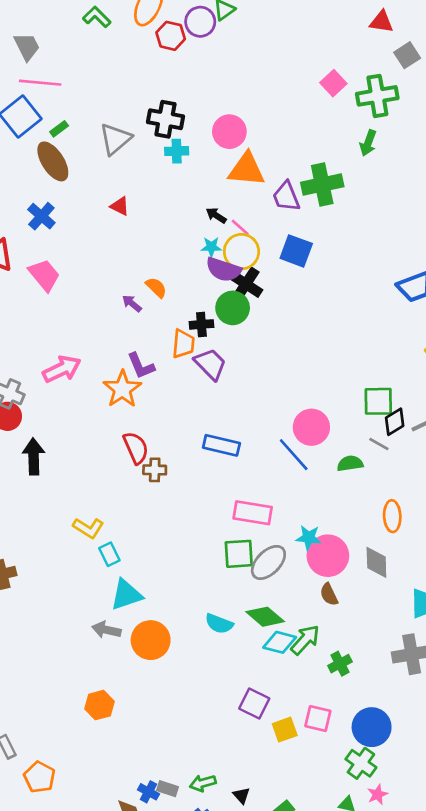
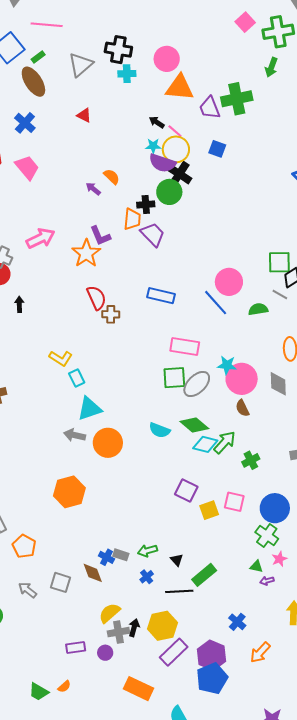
pink line: (40, 83) -> (47, 25), moved
blue square: (296, 251) -> (217, 149), size x0.7
black arrow: (34, 457) -> (19, 304), size x0.6
orange hexagon: (99, 705) -> (69, 492), size x1.4

